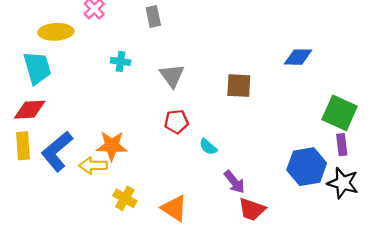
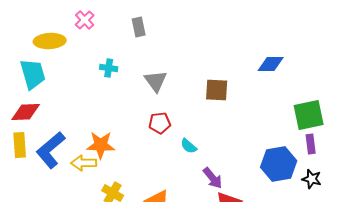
green square: (340, 113) -> (309, 115), turned -36
black star: (343, 183) -> (312, 179), size x0.7

